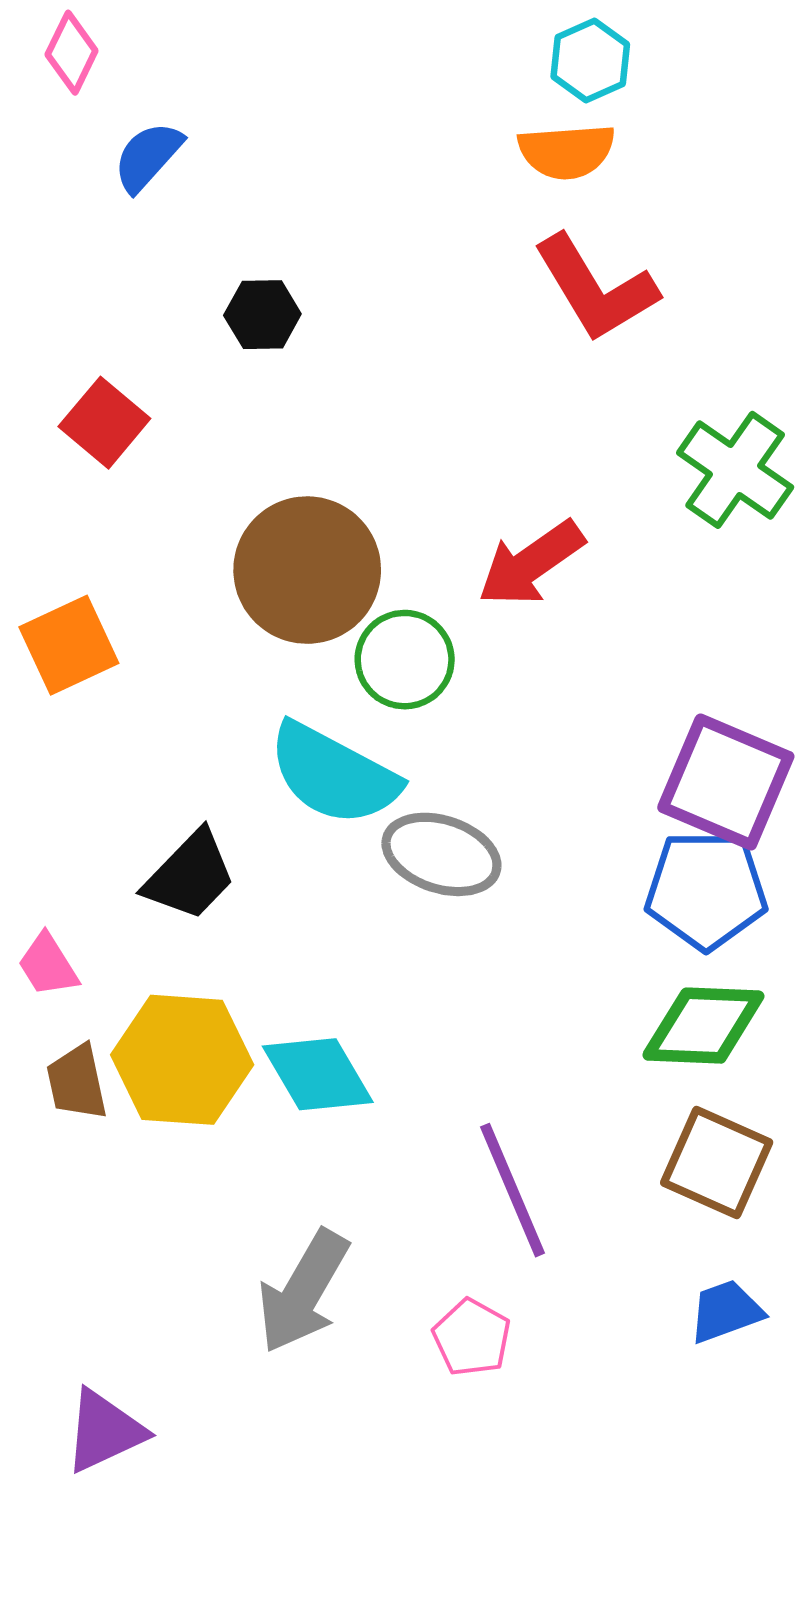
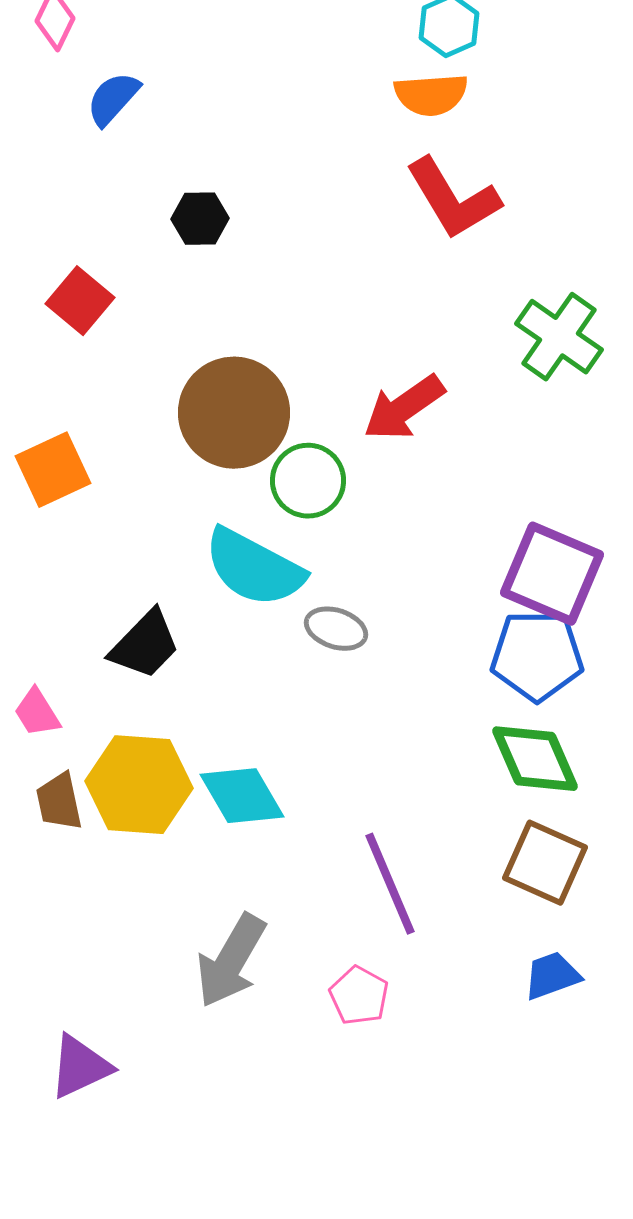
gray ellipse: (441, 854) -> (336, 629), size x0.7
green diamond: (703, 1026) -> (535, 759), turned 64

